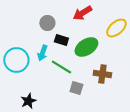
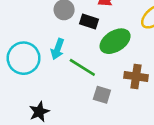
black rectangle: (61, 40) -> (89, 22), moved

